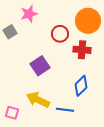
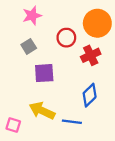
gray square: (10, 32) -> (29, 46), moved
red cross: (82, 50) -> (91, 55), turned -30
purple square: (40, 66) -> (44, 73), turned 30

